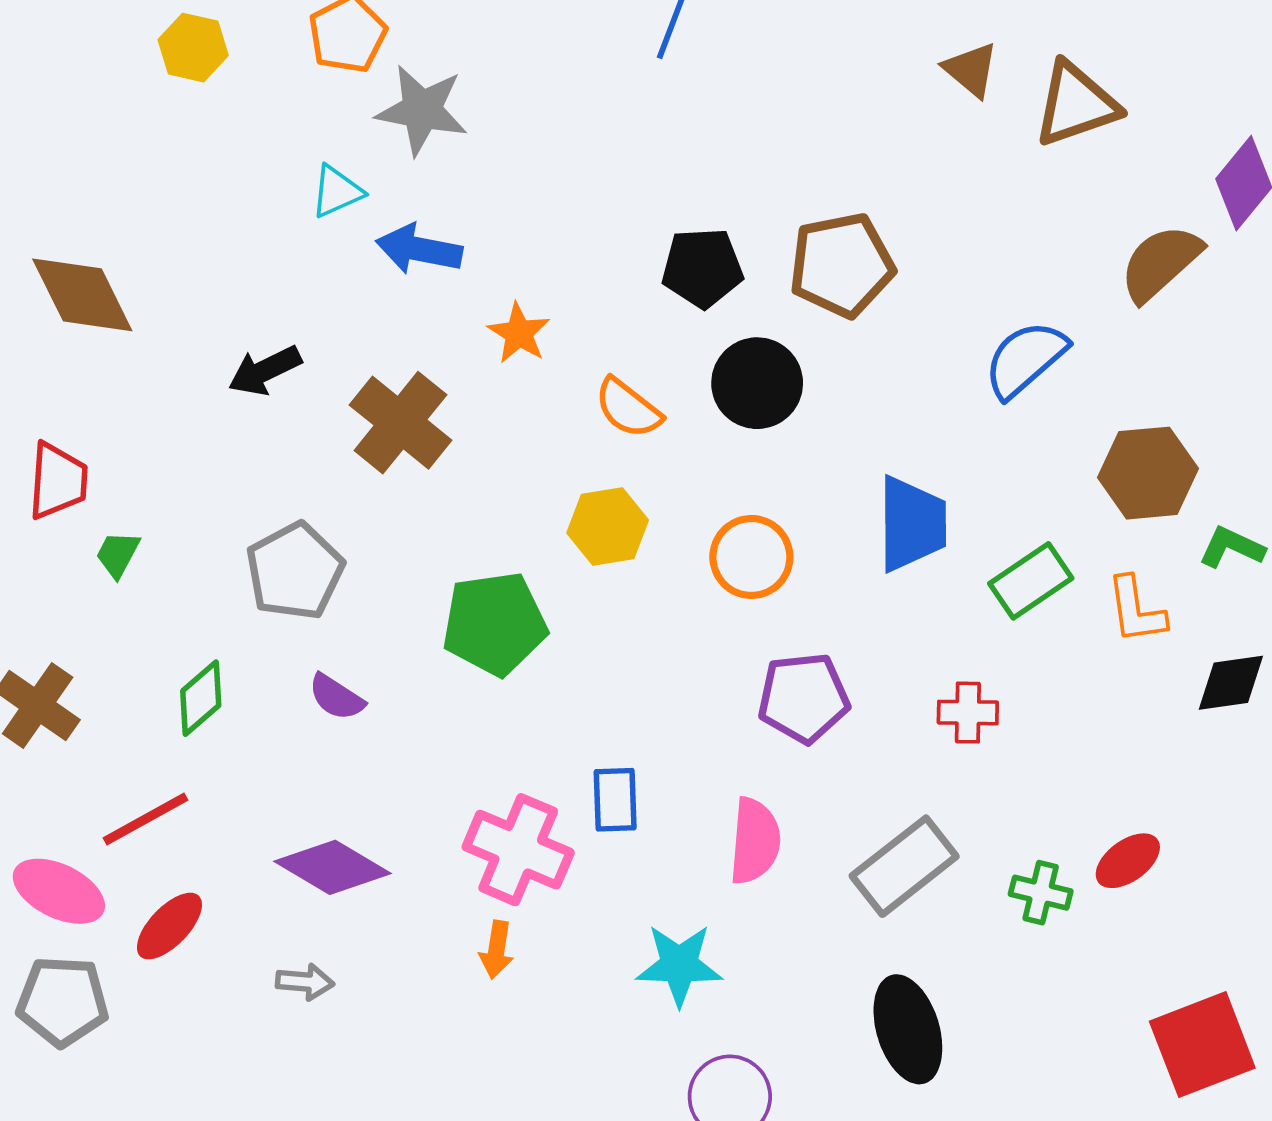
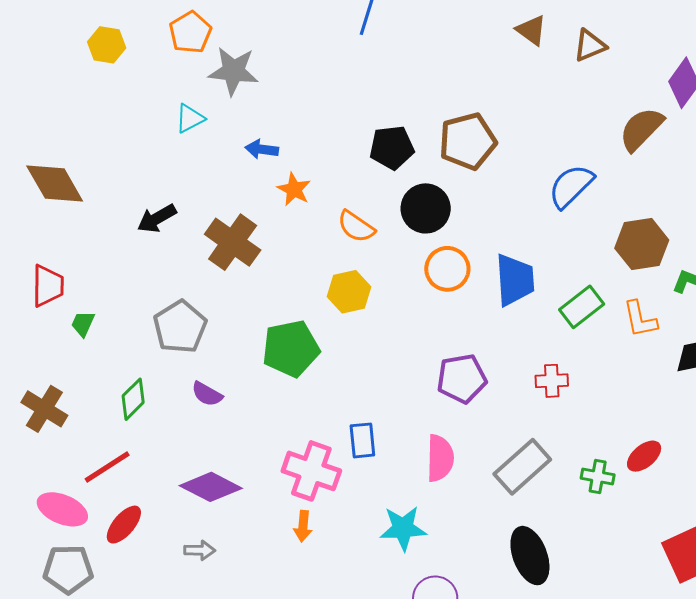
brown triangle: (1076, 104) -> (590, 46), size x0.7
blue arrow: (419, 249) -> (262, 149), moved, size x0.7
orange circle: (751, 557) -> (447, 269), moved

